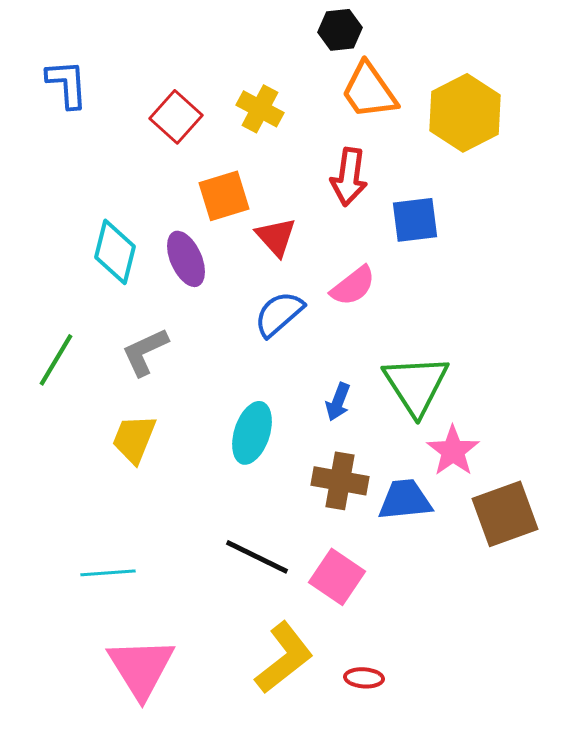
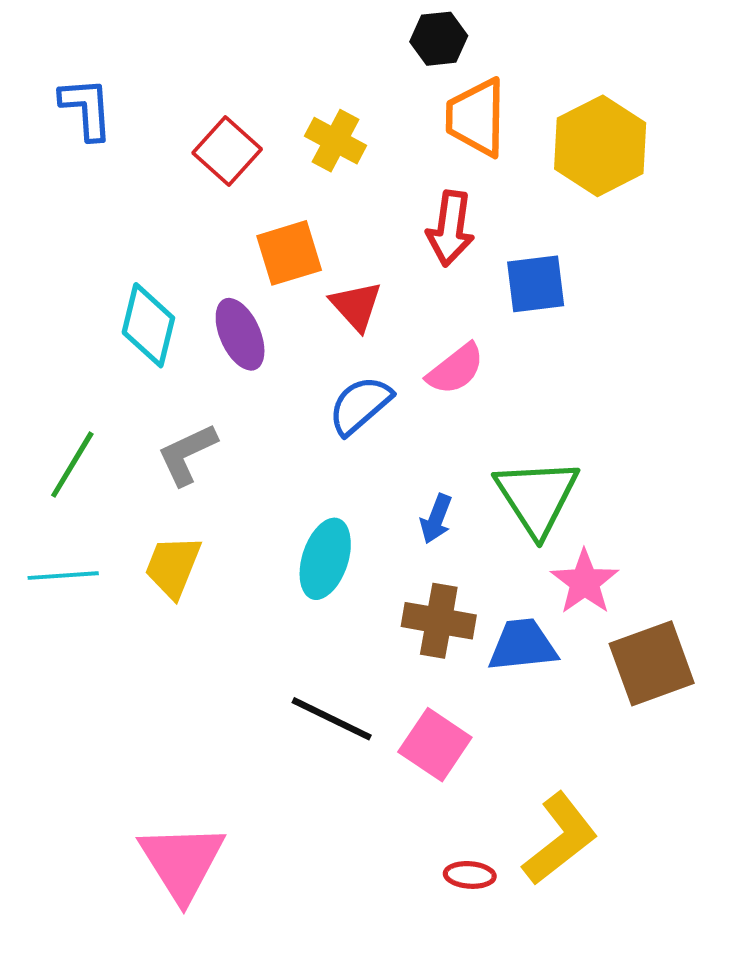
orange trapezoid: (369, 91) -> (476, 117), turned 36
cyan line: (108, 573) -> (63, 576), moved
yellow L-shape: (284, 658) -> (560, 839), moved

